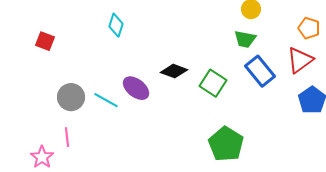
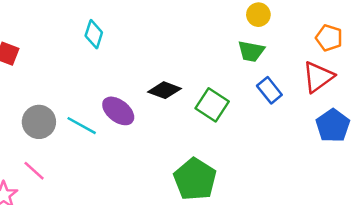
blue rectangle: (260, 71) -> (269, 90), size x0.7
pink line: (67, 137) -> (34, 171), turned -42
green pentagon: (226, 144) -> (195, 179), moved

